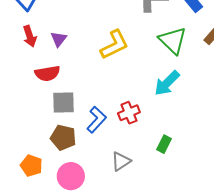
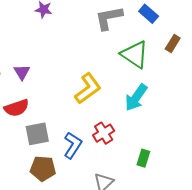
yellow L-shape: (114, 45) -> (88, 88), moved

